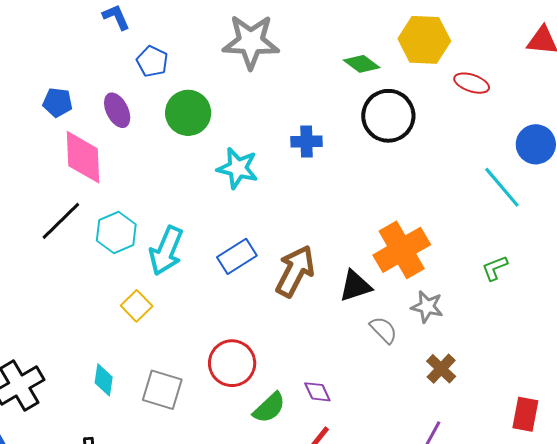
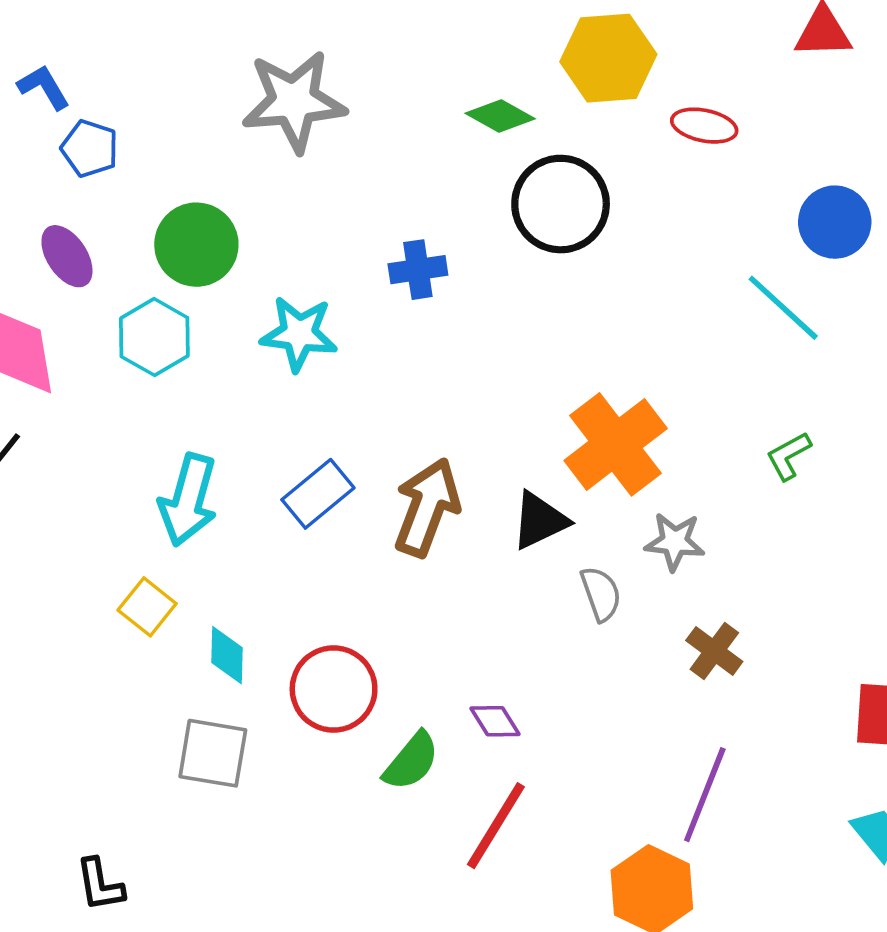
blue pentagon: (152, 61) -> (90, 148), moved
cyan hexagon: (116, 232) -> (154, 337), moved
gray semicircle: (384, 330) -> (601, 594), turned 32
cyan diamond: (104, 380) -> (227, 655), moved

